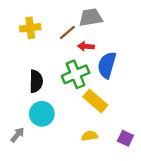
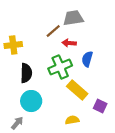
yellow cross: (30, 28) -> (13, 45), moved
blue semicircle: (107, 65) -> (87, 59), size x0.7
gray arrow: (17, 135) -> (17, 123), moved
purple square: (125, 138) -> (100, 106), moved

